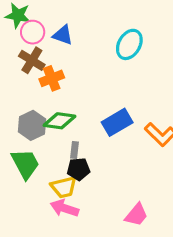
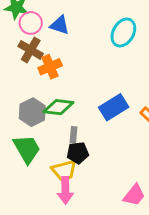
pink arrow: (65, 208) -> (65, 190), turned -108

